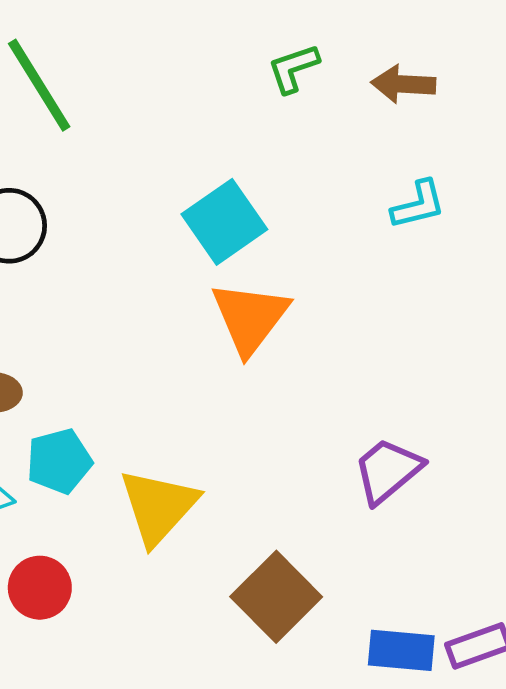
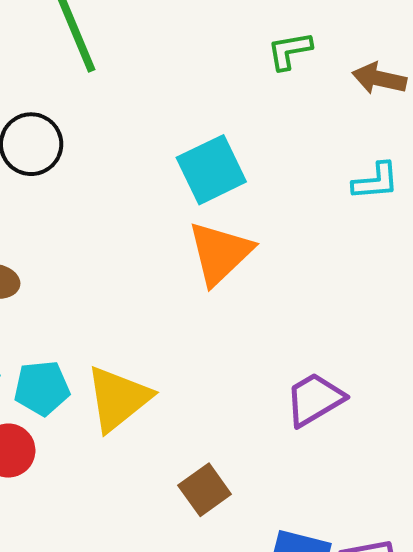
cyan pentagon: (59, 461) -> (42, 388), moved
brown square: (276, 597) -> (205, 490), size x0.7

